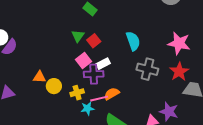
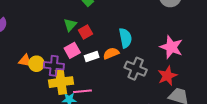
purple cross: (94, 74) -> (54, 66), moved
yellow circle: (54, 86) -> (36, 64), moved
yellow cross: (77, 93) -> (61, 82), size x1.6
orange semicircle: (112, 94) -> (111, 53), moved

